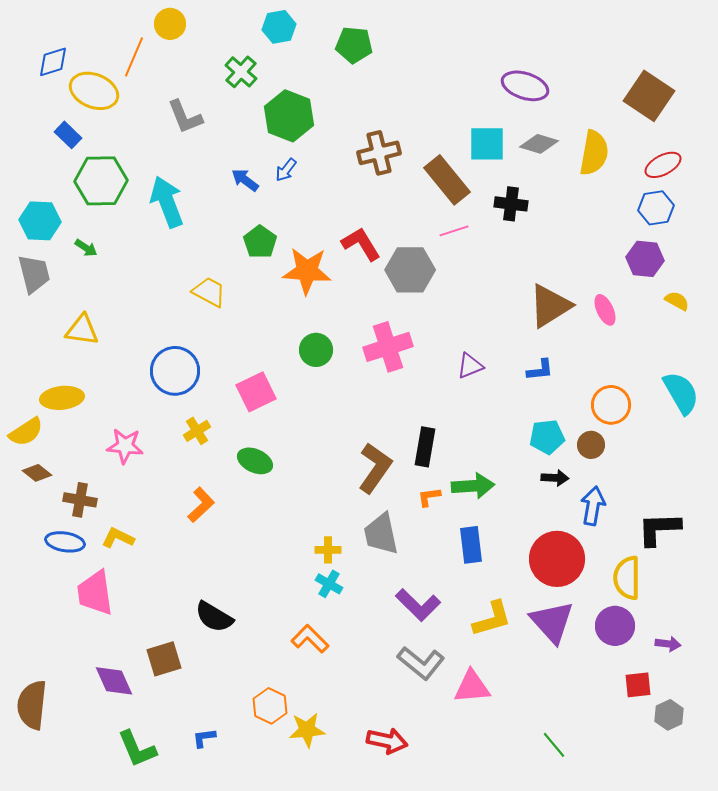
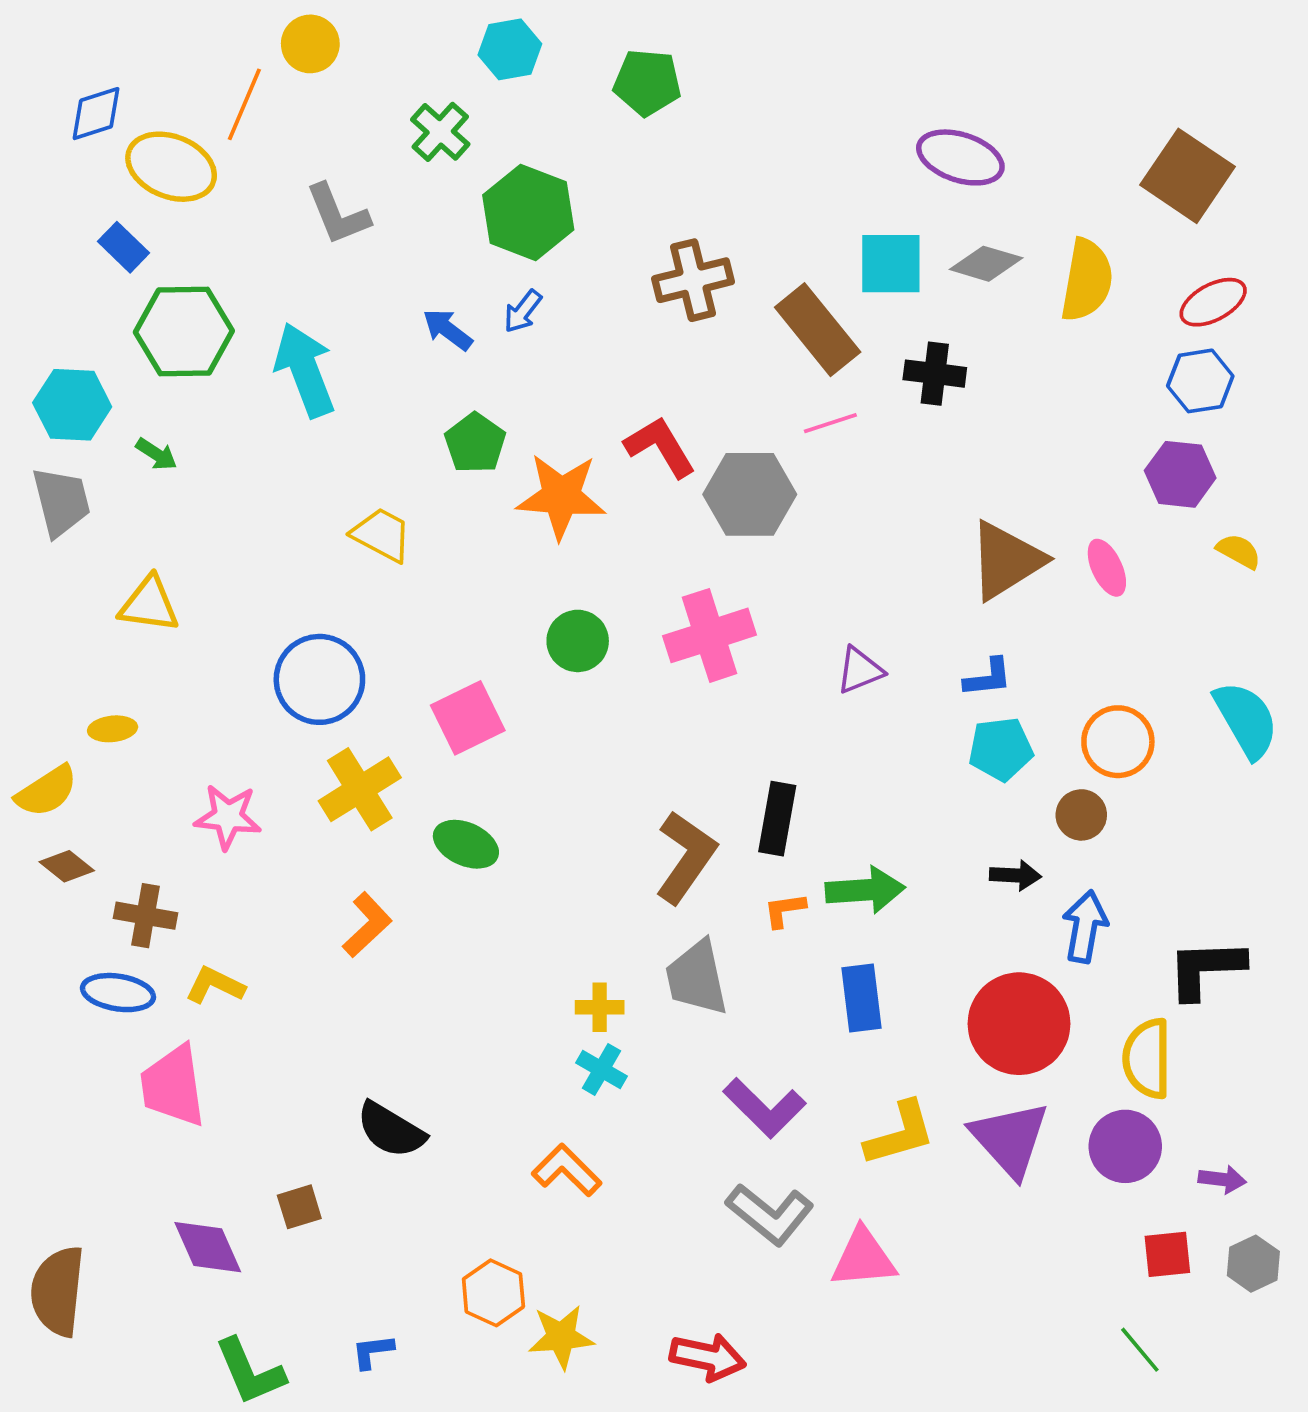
yellow ellipse: (62, 398) -> (113, 729), size x0.6
yellow cross: (197, 431) -> (360, 789), size x1.6
cyan pentagon: (547, 437) -> (1001, 749), moved
brown square: (164, 659) -> (299, 1207), size x0.7
gray hexagon: (669, 715) -> (1253, 1264), moved
green line: (554, 745) -> (1140, 1350), moved

